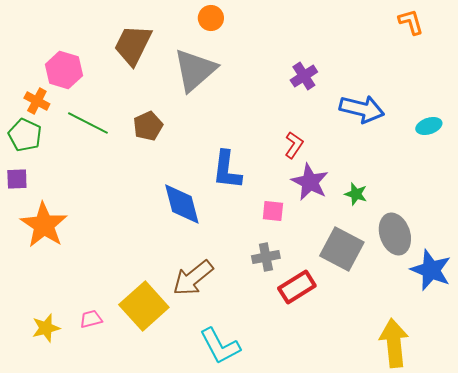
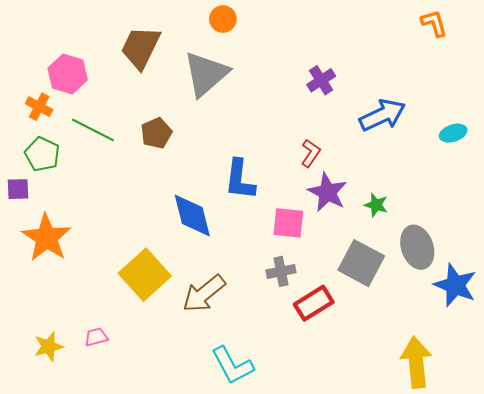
blue arrow: (362, 109) -> (382, 115), turned -39
green pentagon: (25, 135) -> (42, 154), moved
pink square: (273, 211) -> (288, 223), size x1.4
yellow square: (144, 306) -> (145, 275), moved

